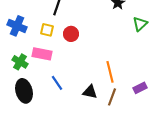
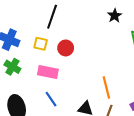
pink rectangle: (42, 54) -> (48, 72), moved
green cross: (20, 62) -> (12, 67), moved

